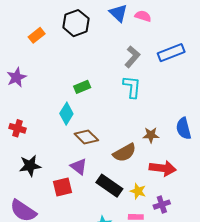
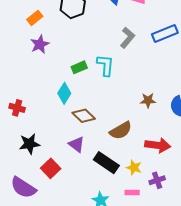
purple star: (16, 77) -> (40, 44), moved
cyan L-shape: (132, 87) -> (105, 65), moved
brown star: (151, 135) -> (148, 100), moved
red square: (62, 187) -> (51, 168), moved, turned -30

